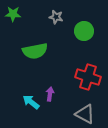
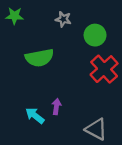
red cross: (88, 77) -> (104, 69), moved, turned 30

